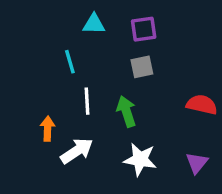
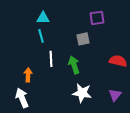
cyan triangle: (94, 24) -> (43, 18), moved
purple square: (144, 29) -> (97, 18), moved
white arrow: (77, 151) -> (22, 98), moved, turned -78

